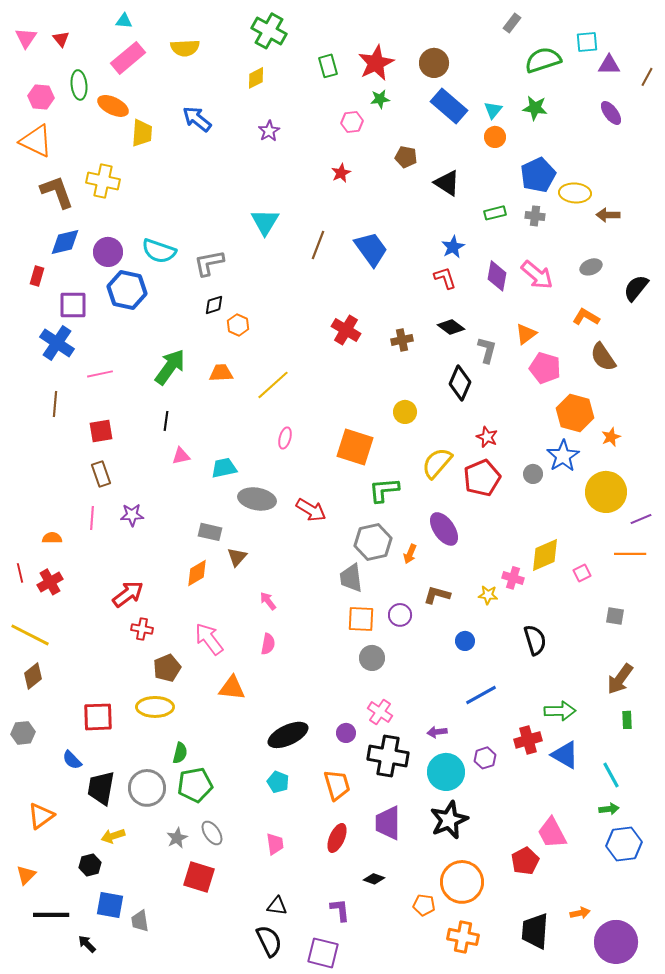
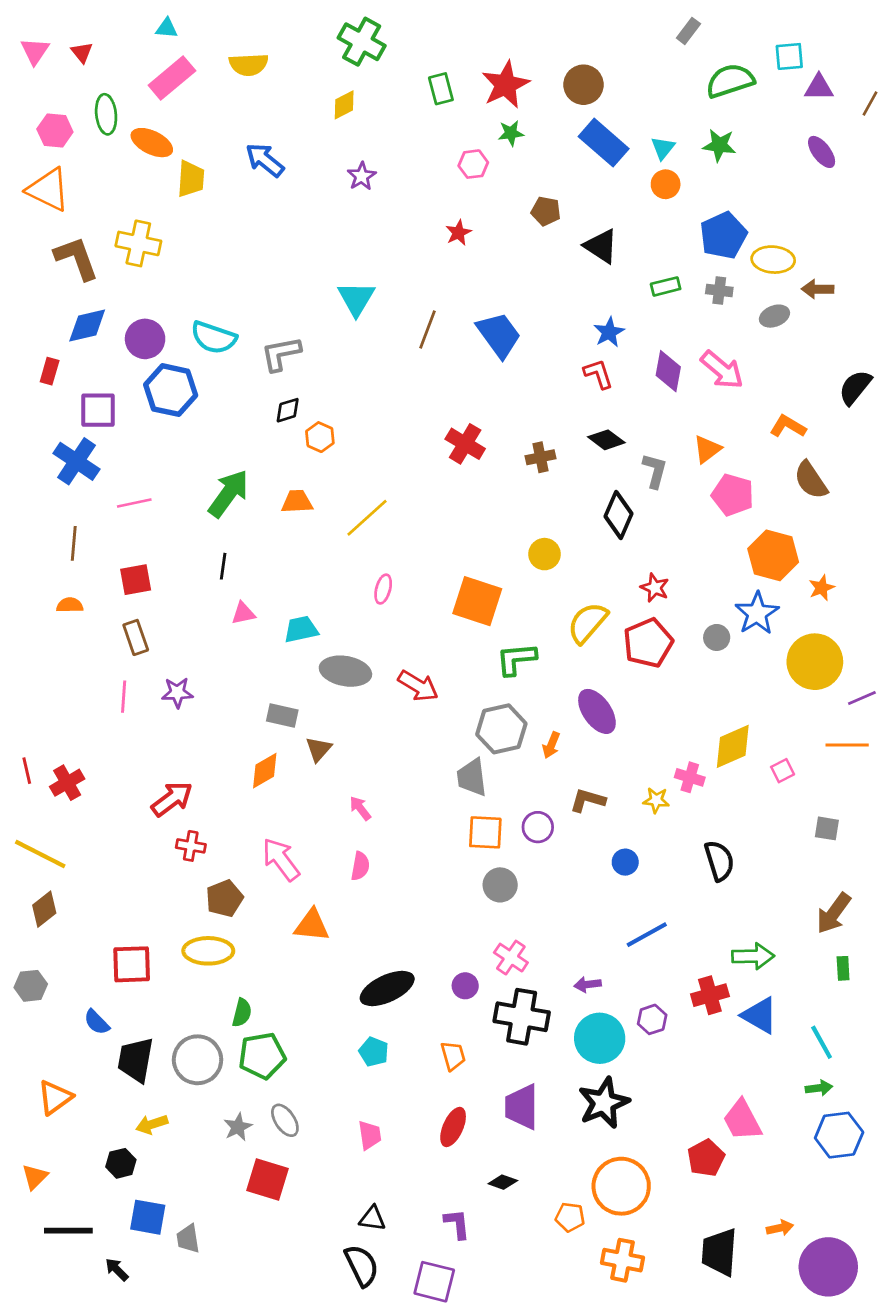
gray ellipse: (591, 267) -> (774, 316), moved
orange semicircle: (52, 538) -> (70, 605), moved
orange trapezoid: (337, 785) -> (453, 1056), size x0.7

